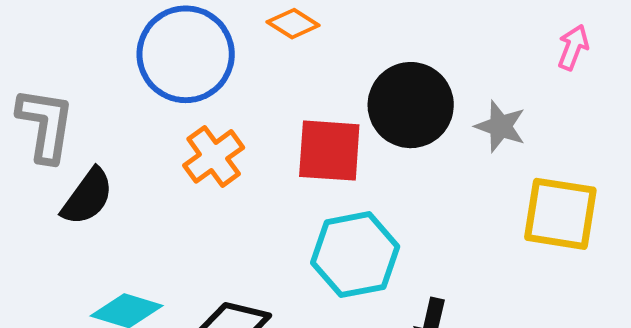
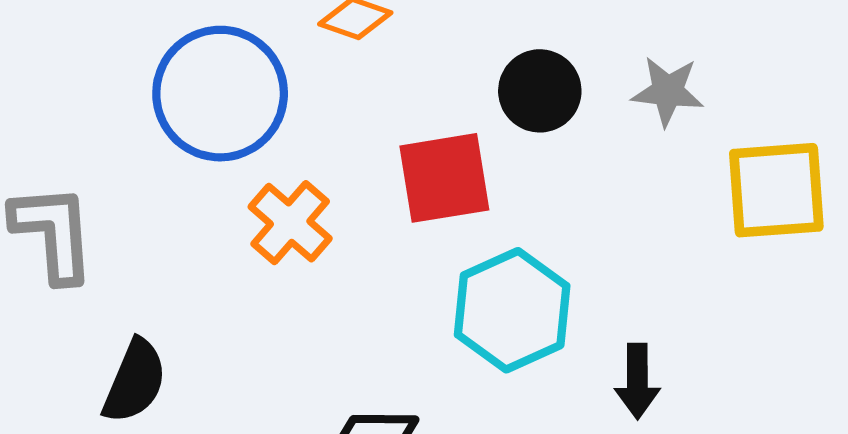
black circle: (411, 105) -> (540, 91), size x0.7
black semicircle: (87, 197) -> (135, 381), moved

